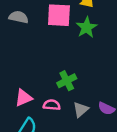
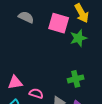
green cross: (67, 81) -> (76, 79), moved

